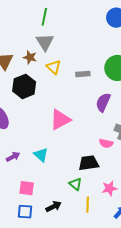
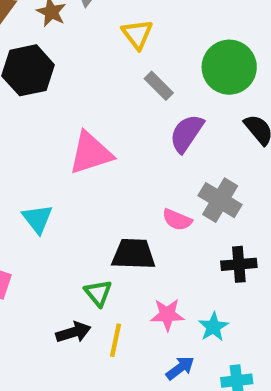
yellow triangle: (54, 67) -> (137, 34), moved
gray rectangle: (83, 74) -> (159, 86), moved, turned 40
black arrow: (53, 206) -> (73, 332), moved

